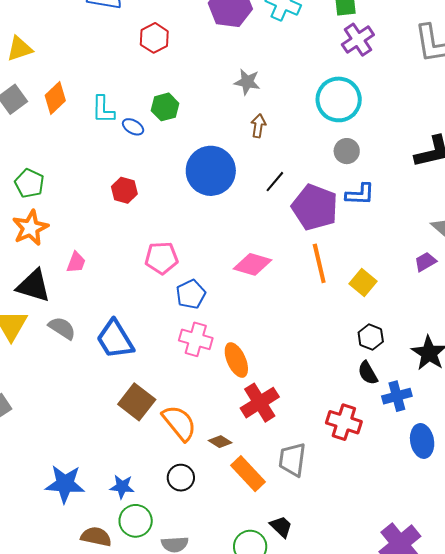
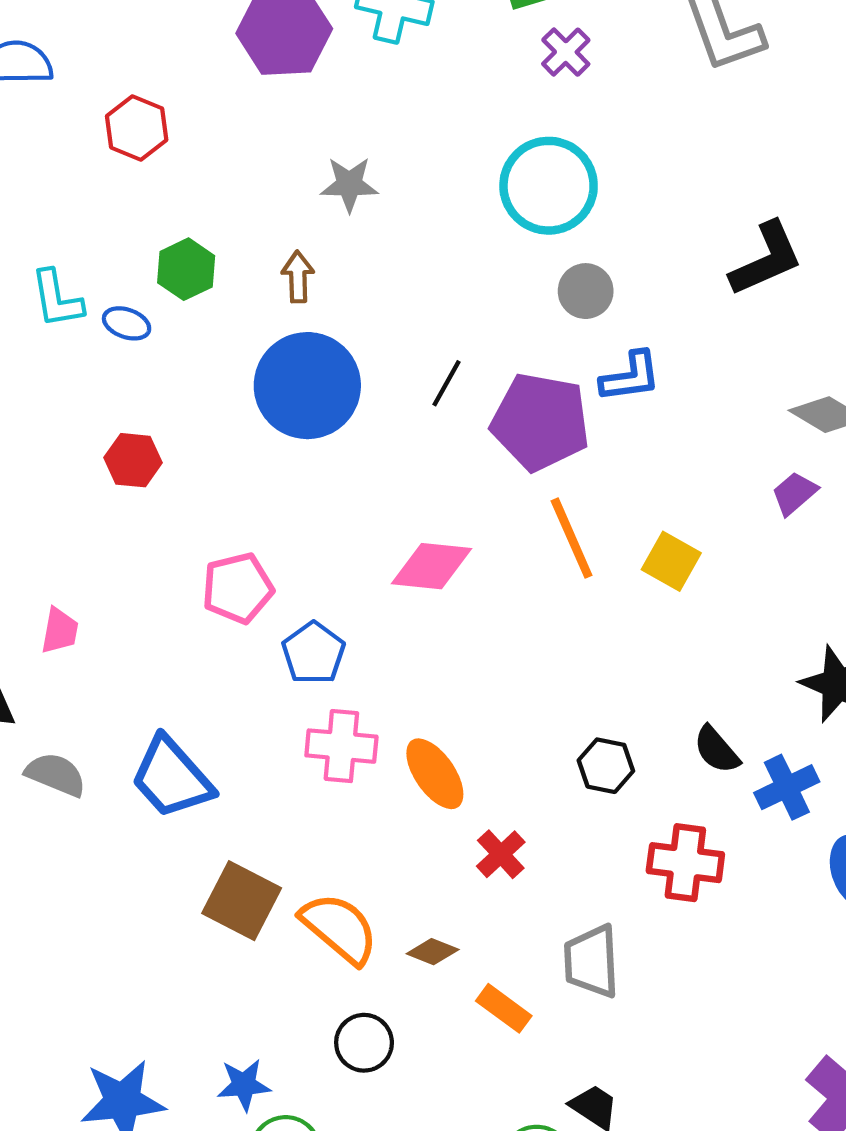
purple cross: (358, 40) -> (566, 52), size x0.7
brown arrow: (258, 126) -> (298, 277), moved
black hexagon: (371, 337) -> (606, 766), moved
red cross: (260, 403) -> (501, 854), size x0.6
orange rectangle: (248, 474) -> (504, 1008), size x0.7

